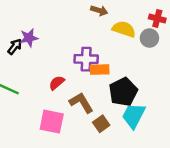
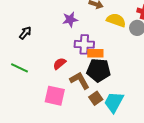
purple star: (29, 38) -> (70, 19), moved
black pentagon: (123, 92) -> (99, 70), moved, turned 30
cyan trapezoid: (134, 116) -> (114, 102), moved

